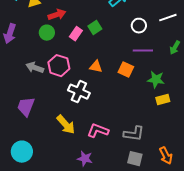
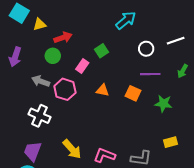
pink rectangle: (76, 34) -> (82, 66), moved
gray arrow: (35, 68) -> (41, 81), moved
white cross: (79, 92) -> (40, 116), moved
yellow rectangle: (163, 100) -> (170, 142), moved
purple trapezoid: (26, 107) -> (32, 151), moved

